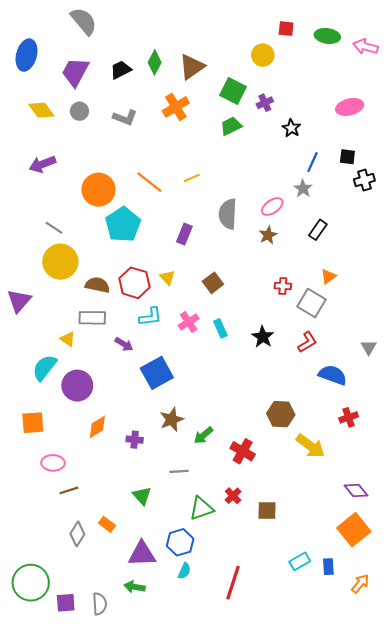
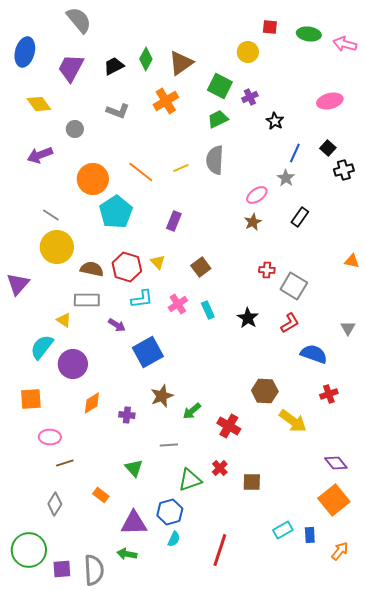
gray circle: (79, 111) -> (75, 129), moved
black square: (347, 157) -> (328, 148), turned 35
gray semicircle: (228, 214) -> (215, 160), moved
orange triangle: (328, 276) -> (352, 261), moved, turned 49
gray diamond: (77, 534) -> (55, 504), moved
gray semicircle: (100, 604) -> (94, 570), size x1.4

